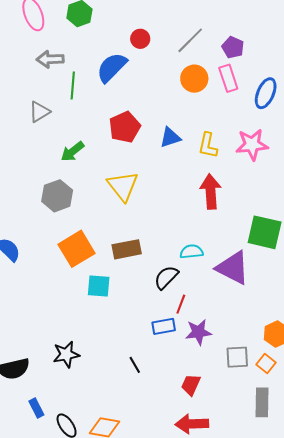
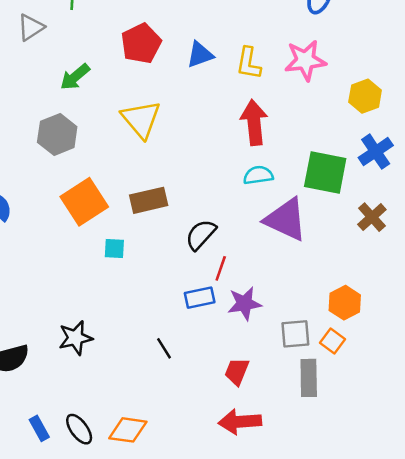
cyan semicircle: (192, 252) -> (258, 175), moved
cyan square: (99, 286) -> (114, 249), size x0.7
gray rectangle: (262, 402) -> (309, 378), moved
blue rectangle: (36, 408) -> (39, 428), moved

